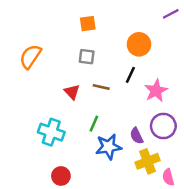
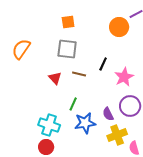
orange circle: (139, 44) -> (119, 27), moved
gray square: (87, 57) -> (67, 49), size x1.5
cyan cross: (51, 132) -> (49, 125), moved

